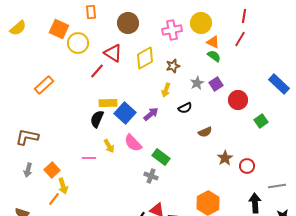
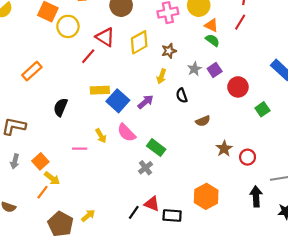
black semicircle: (185, 108) -> (182, 95), turned 96
black semicircle: (97, 119) -> (61, 107), moved
gray cross: (151, 176) -> (146, 168), turned 32
yellow arrow: (63, 186) -> (52, 178), turned -35

